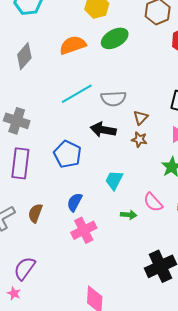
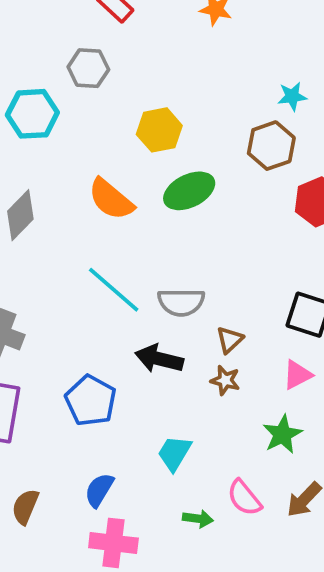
orange semicircle: (73, 45) -> (111, 199), turned -124
cyan line: (77, 94) -> (114, 290), turned 68
pink cross: (84, 230) -> (113, 543), turned 30

